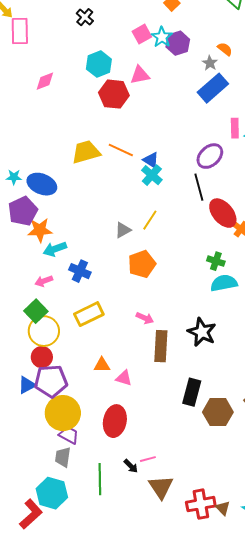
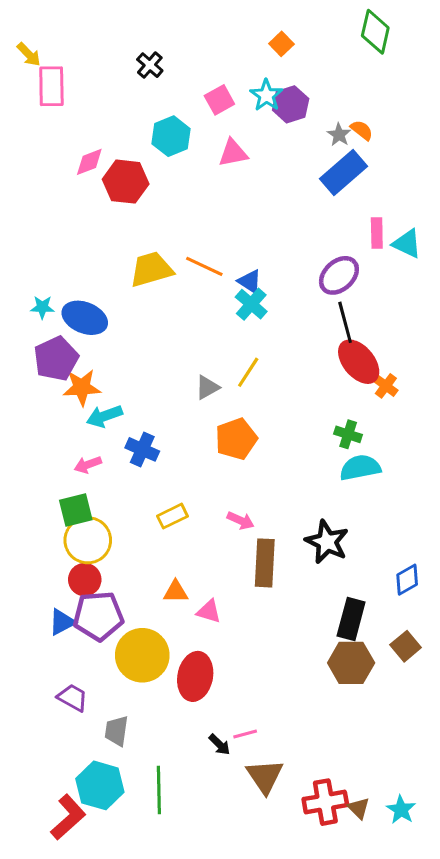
pink square: (142, 34) -> (219, 100), moved
orange semicircle: (225, 49) -> (362, 130), moved
red hexagon: (114, 94) -> (126, 182), moved
black line: (199, 187) -> (345, 322), moved
green square: (36, 311) -> (76, 510), turned 30
yellow rectangle: (89, 314) -> (173, 516), moved, size x0.7
black rectangle: (192, 392) -> (351, 619), moved
yellow circle: (63, 413) -> (142, 655), moved
purple trapezoid: (69, 435) -> (73, 698), moved
green line: (100, 479) -> (159, 790), moved

